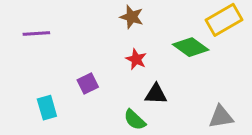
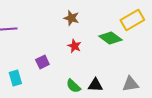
black triangle: (156, 94) -> (95, 85), moved

